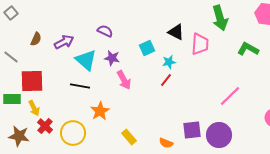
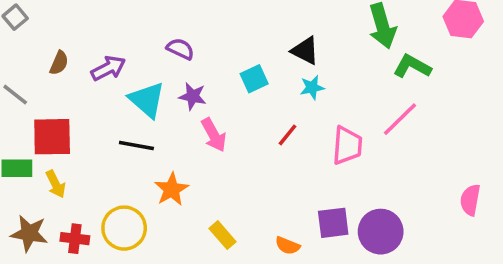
pink trapezoid: (200, 44) -> (347, 145), moved
green L-shape: (248, 49) -> (412, 66), moved
cyan star: (169, 62) -> (312, 87), moved
pink line: (230, 96) -> (400, 119), moved
red cross: (45, 126) -> (75, 239), moved, turned -35

